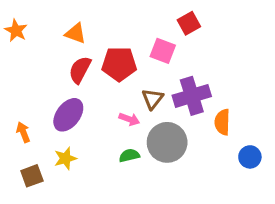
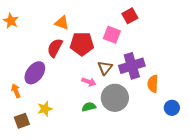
orange triangle: (76, 33) -> (62, 23), moved
purple ellipse: (68, 115) -> (35, 73), moved

